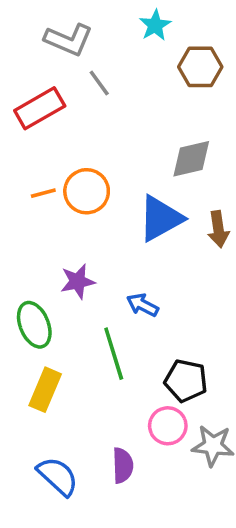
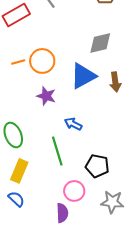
purple star: (78, 281) -> (46, 96), moved, turned 30
pink circle: (168, 426) -> (74, 191), moved
blue semicircle: (58, 476) -> (16, 199), moved, size x0.7

